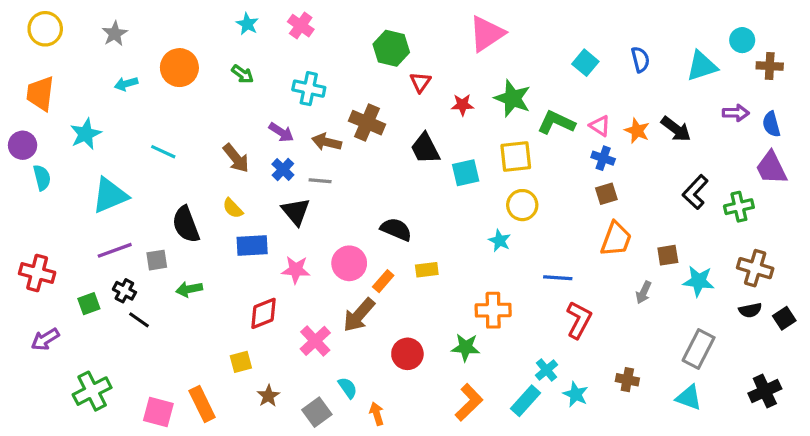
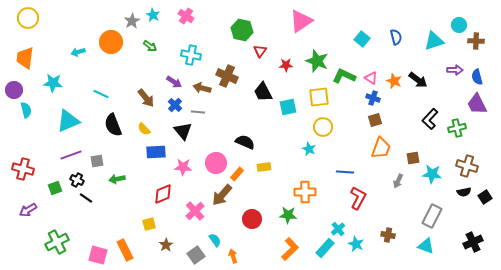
gray star: (115, 34) -> (132, 21), moved
cyan star: (86, 134) -> (53, 83), turned 30
black semicircle: (186, 224) -> (113, 125), moved

